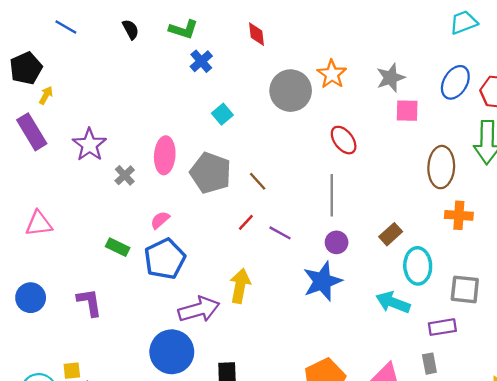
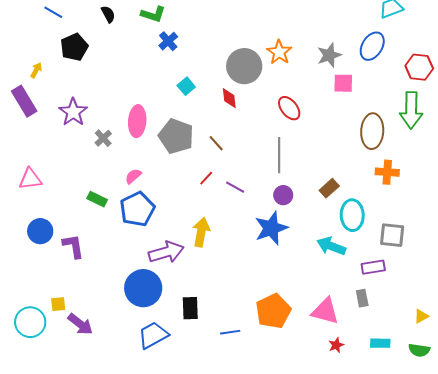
red diamond: (257, 34) -> (229, 98), moved
black pentagon: (26, 68) -> (74, 47), moved
blue ellipse: (455, 82) -> (372, 46), moved
blue circle: (31, 298) -> (40, 231), moved

